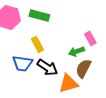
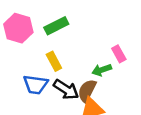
green rectangle: (39, 15) -> (56, 26), turned -42
brown semicircle: (83, 68) -> (87, 91), moved

